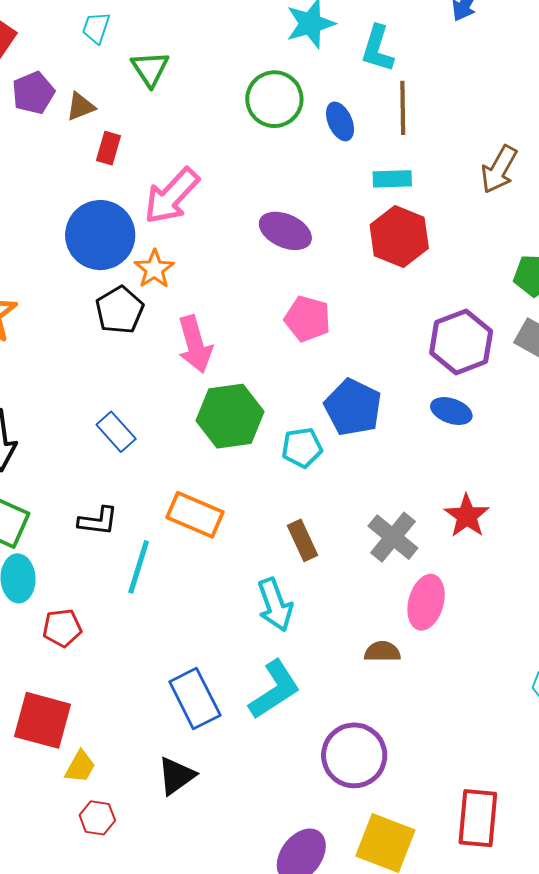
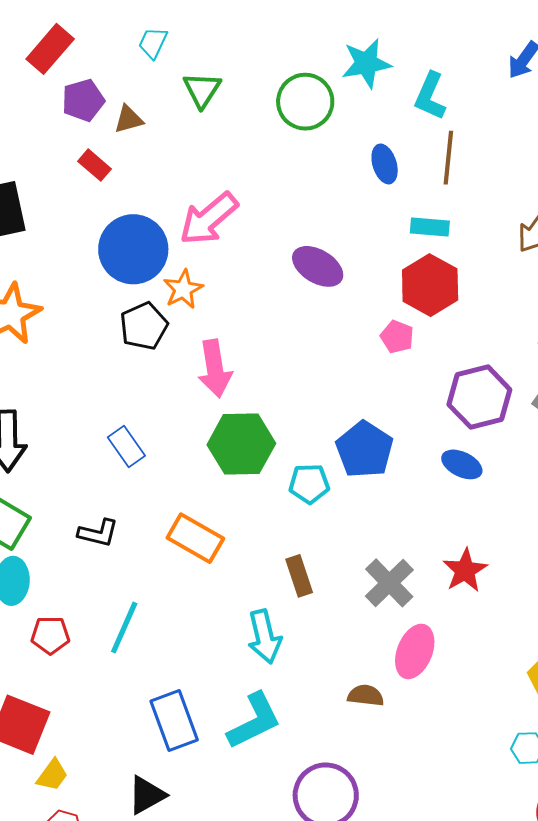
green circle: (274, 99) -> (305, 102), moved
red rectangle: (108, 148) -> (94, 165), moved, turned -72
pink pentagon: (307, 319) -> (397, 337), moved, size x0.7
cyan line: (139, 567) -> (124, 628), moved

